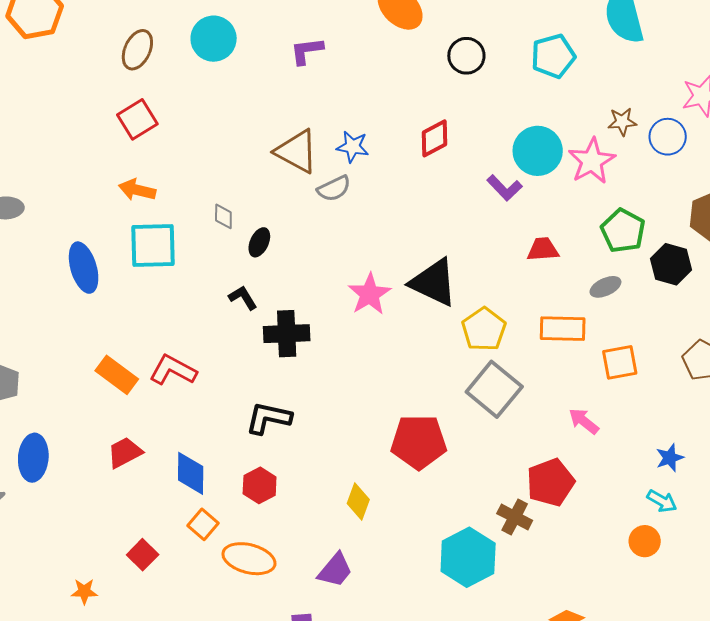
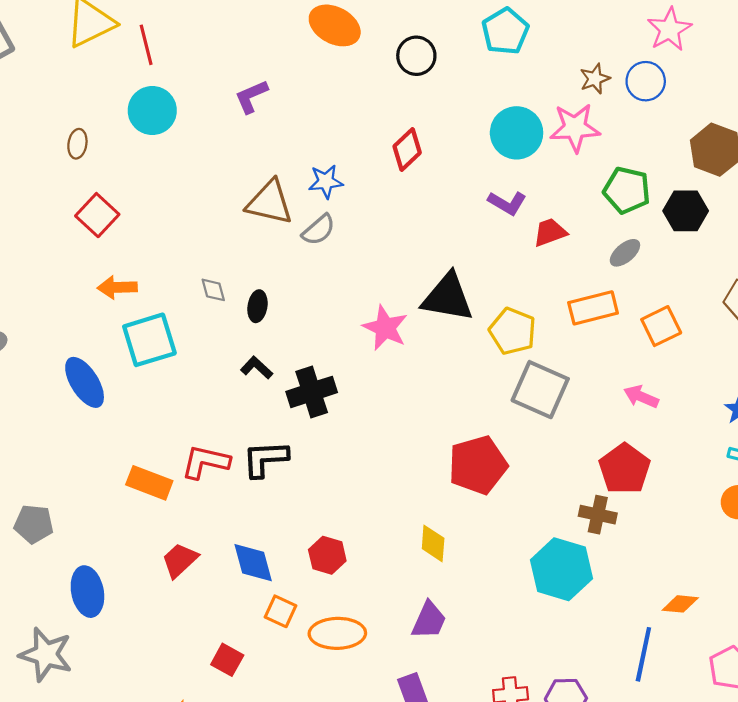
brown ellipse: (137, 50) -> (77, 144), size x0.7
pink star: (592, 161) -> (575, 128), turned -30
purple L-shape: (505, 188) -> (507, 203), moved
black L-shape: (268, 418) -> (265, 459), moved

